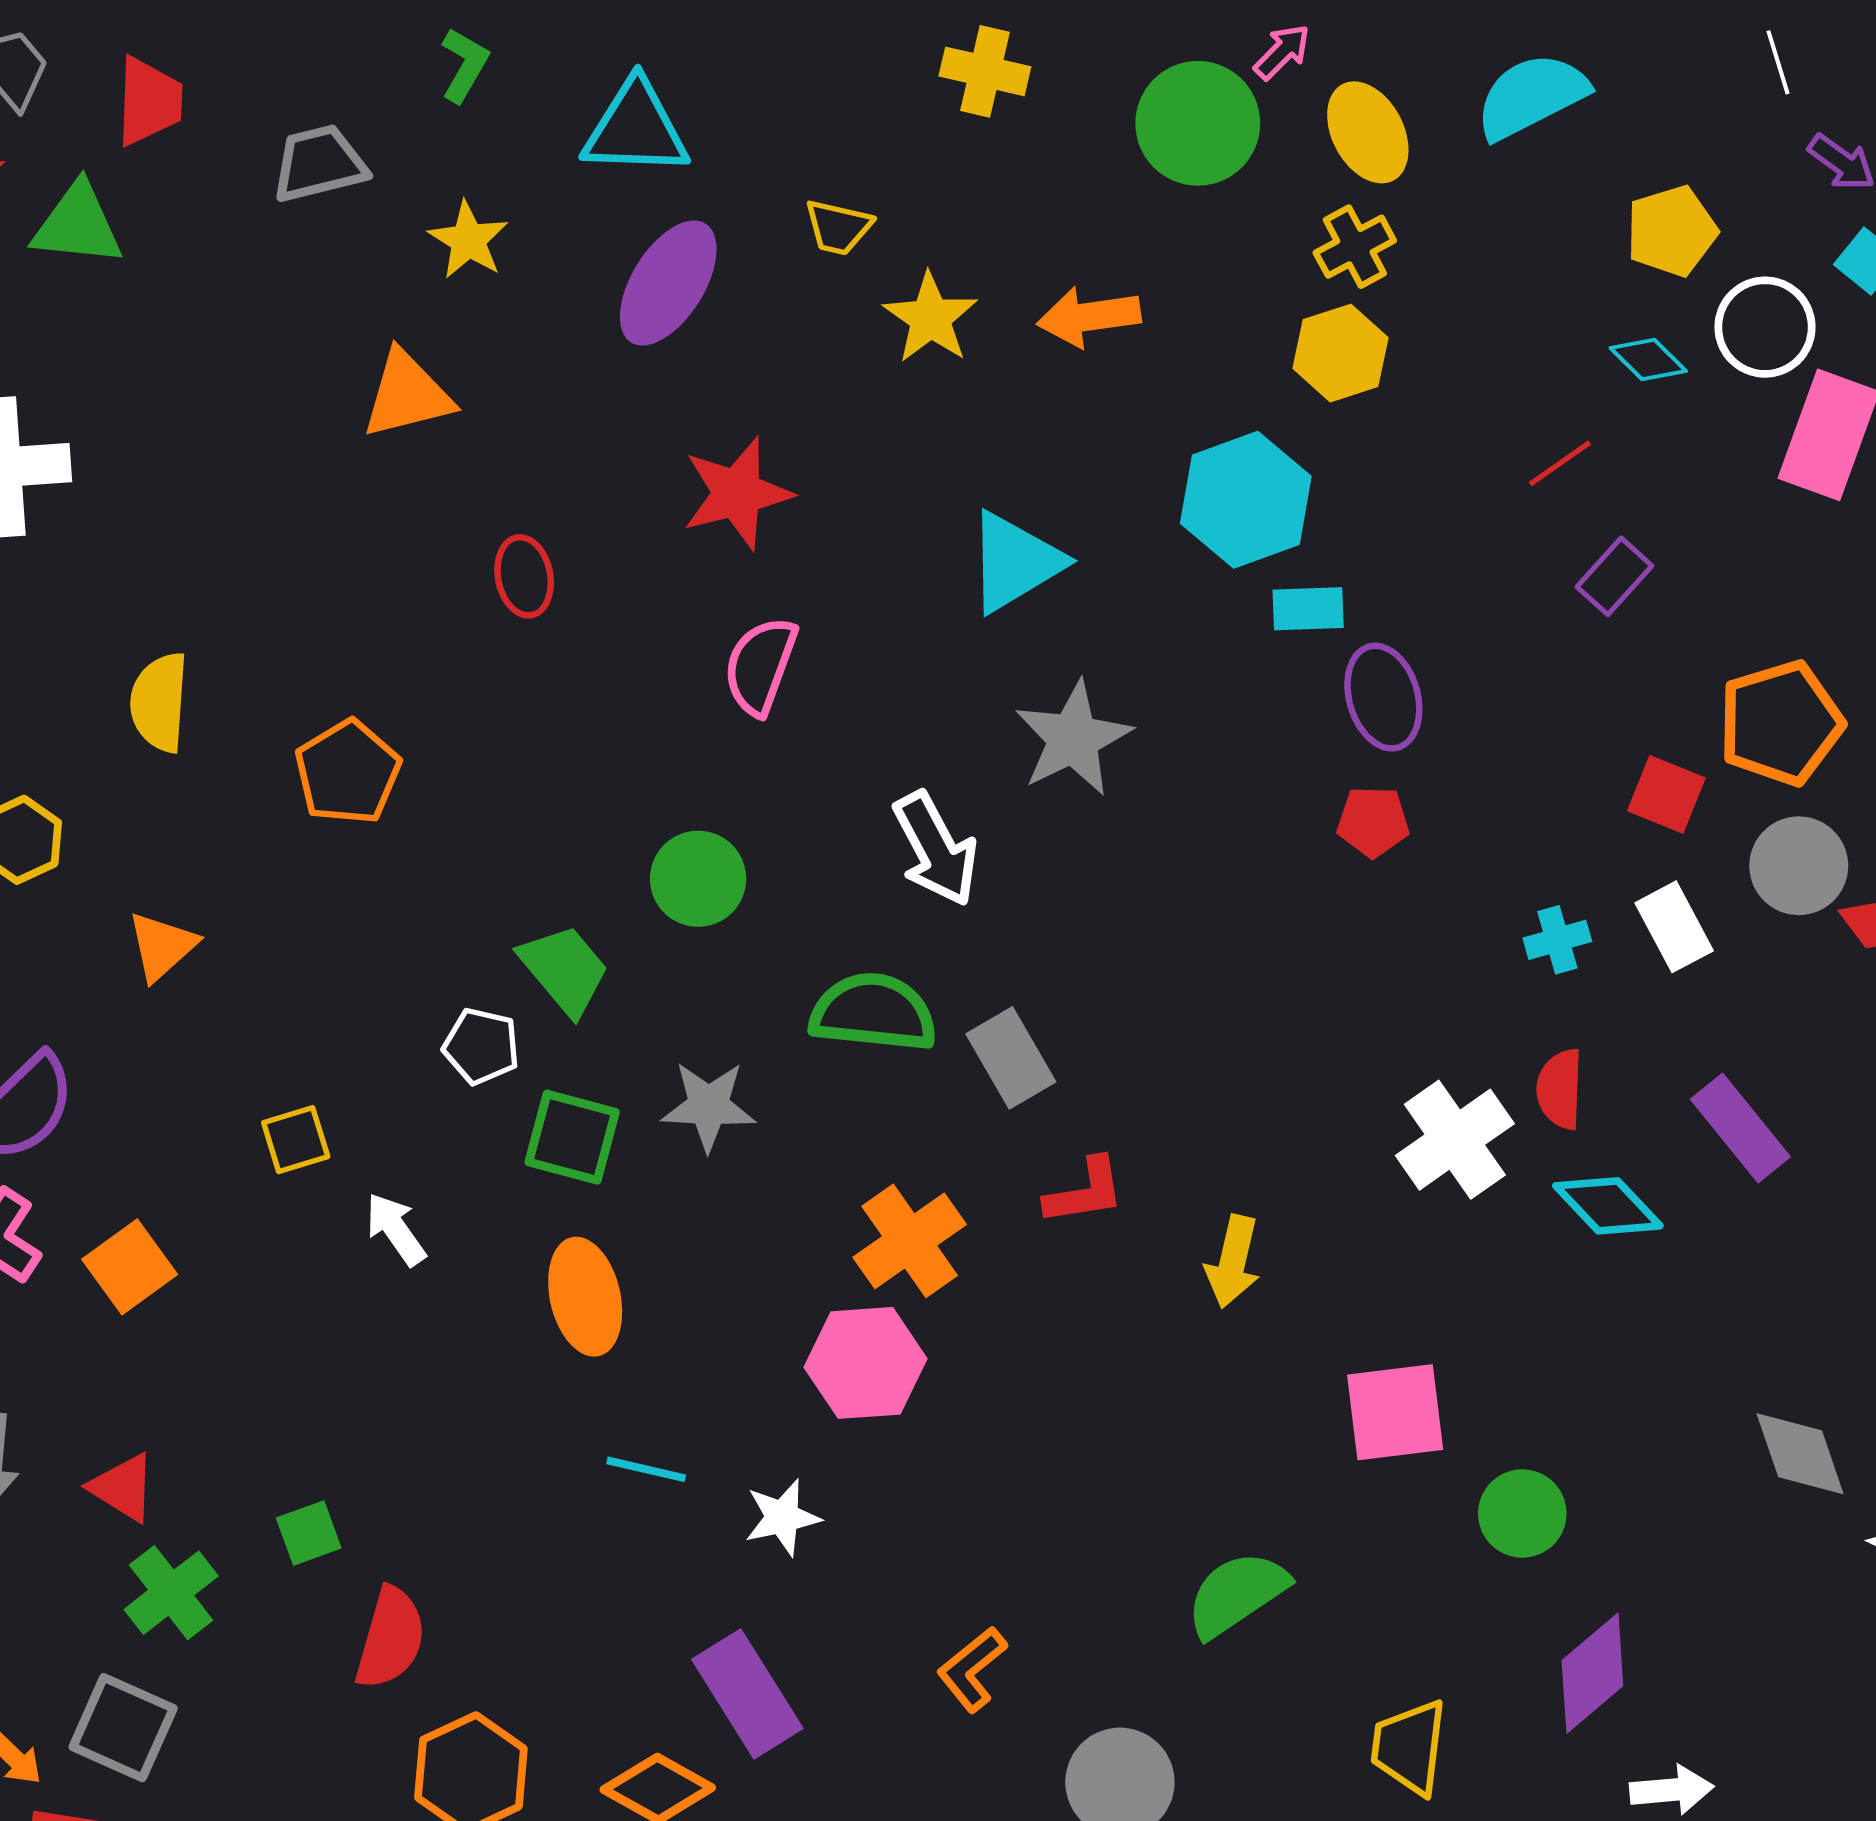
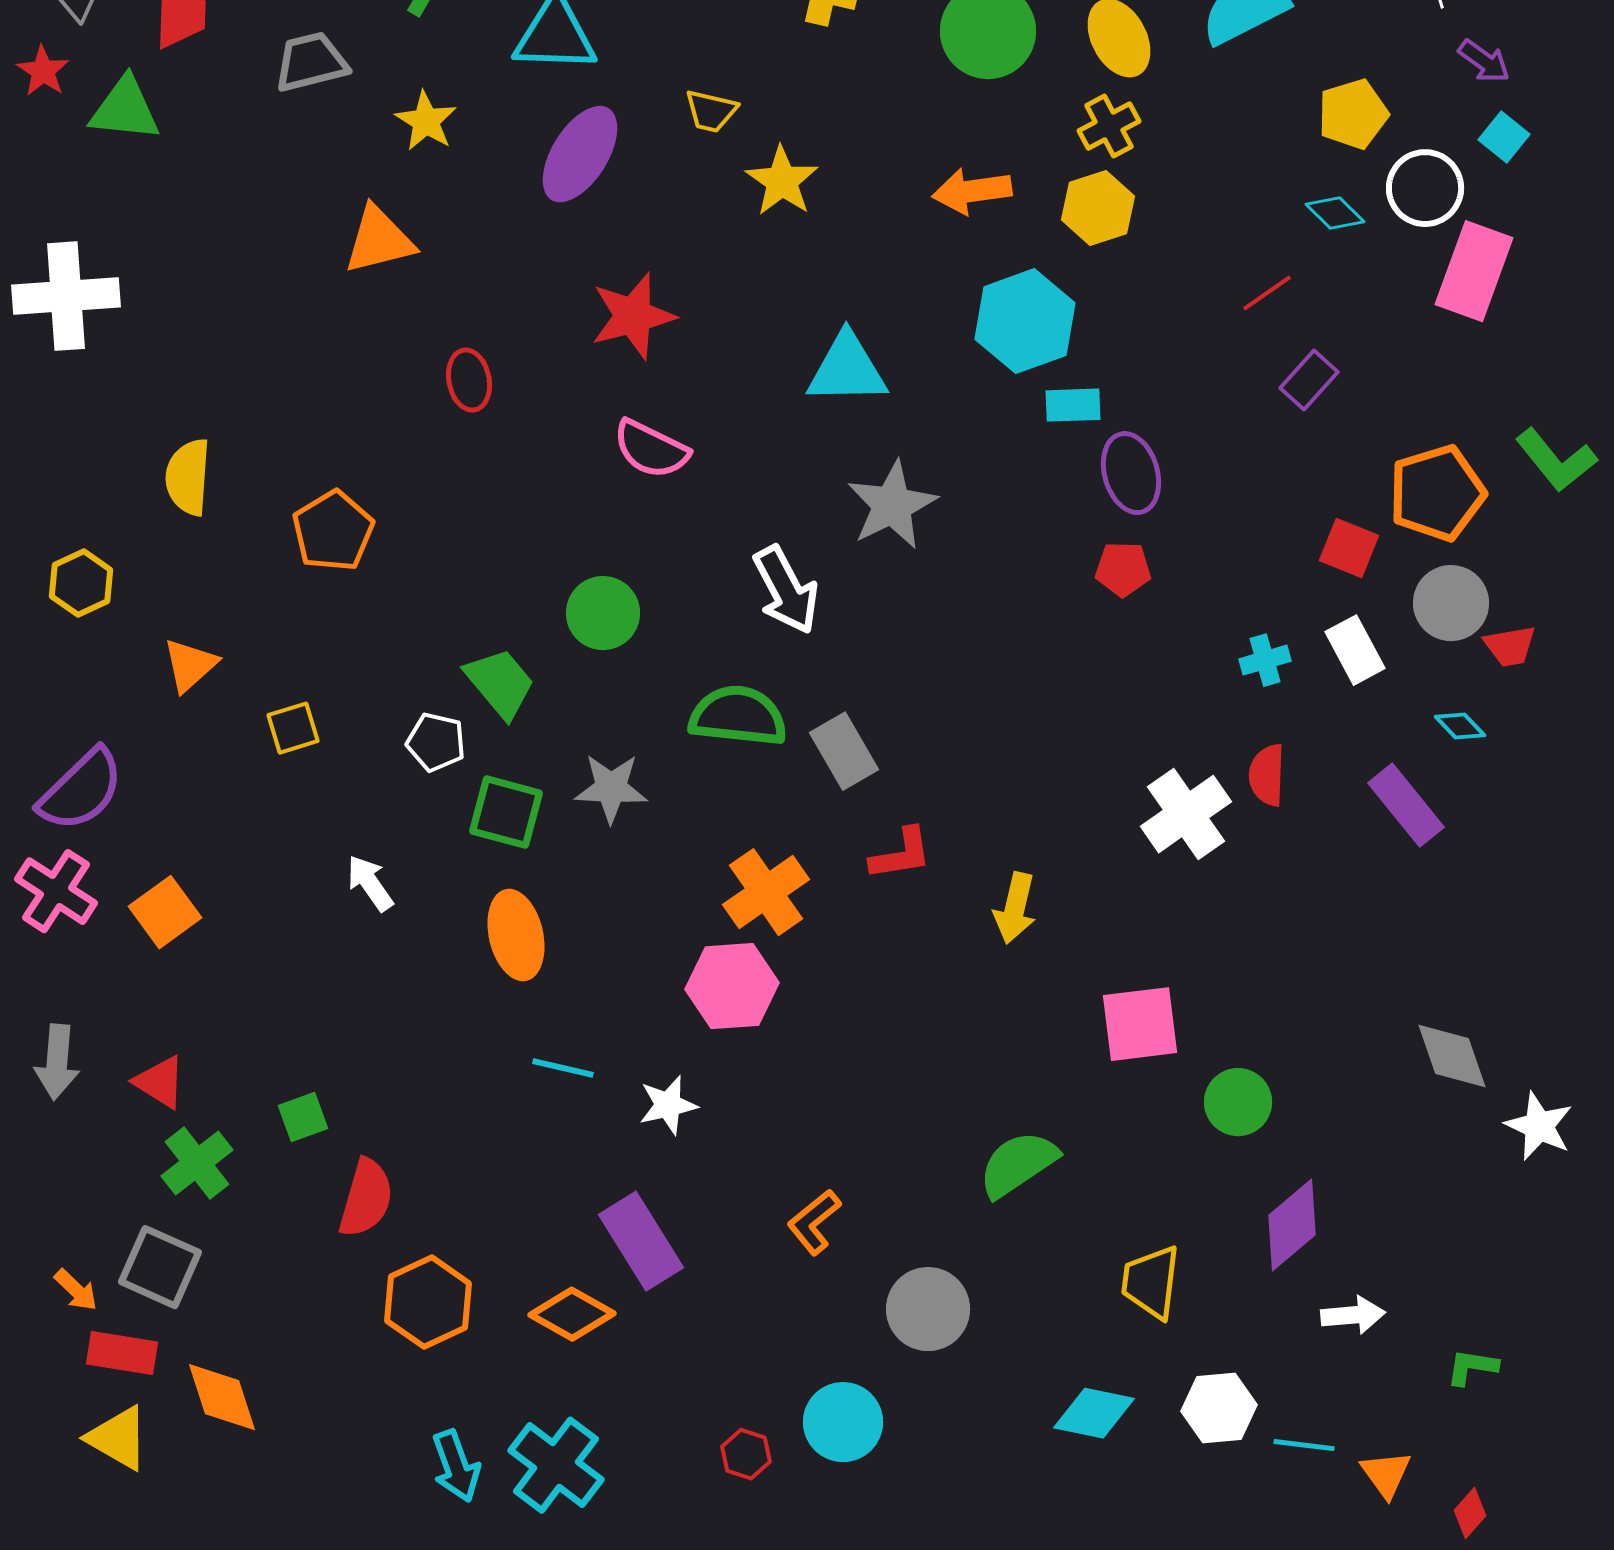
orange arrow: (1089, 317) -> (972, 191), moved
cyan triangle: (1015, 562) -> (847, 369), turned 30
pink semicircle: (760, 666) -> (651, 449), turned -84
yellow square: (296, 1140) -> (293, 728), moved
cyan diamond: (1608, 1206) -> (1460, 726), moved, size x0.6

